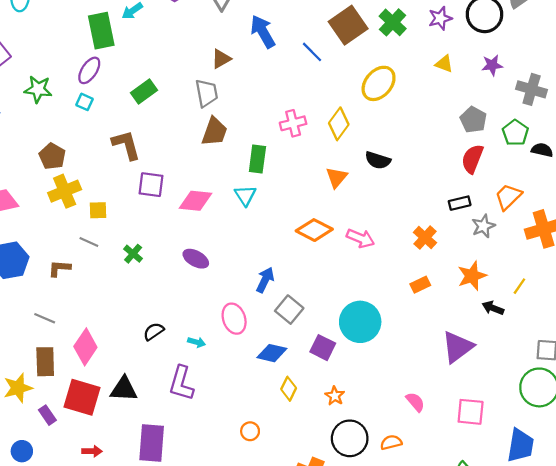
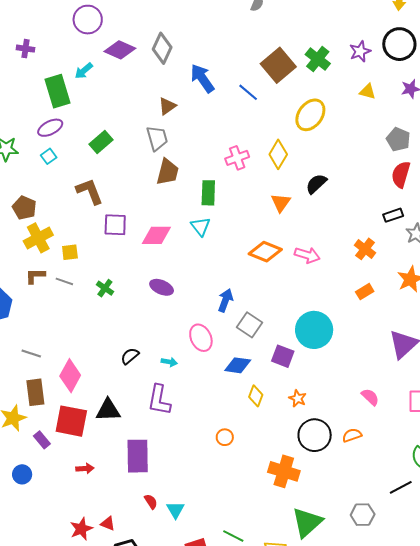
purple ellipse: (89, 70) -> (50, 128), turned 35
cyan square: (85, 102) -> (49, 156), turned 35
black semicircle: (378, 160) -> (316, 184), turned 125
brown L-shape: (59, 268) -> (35, 276), moved

